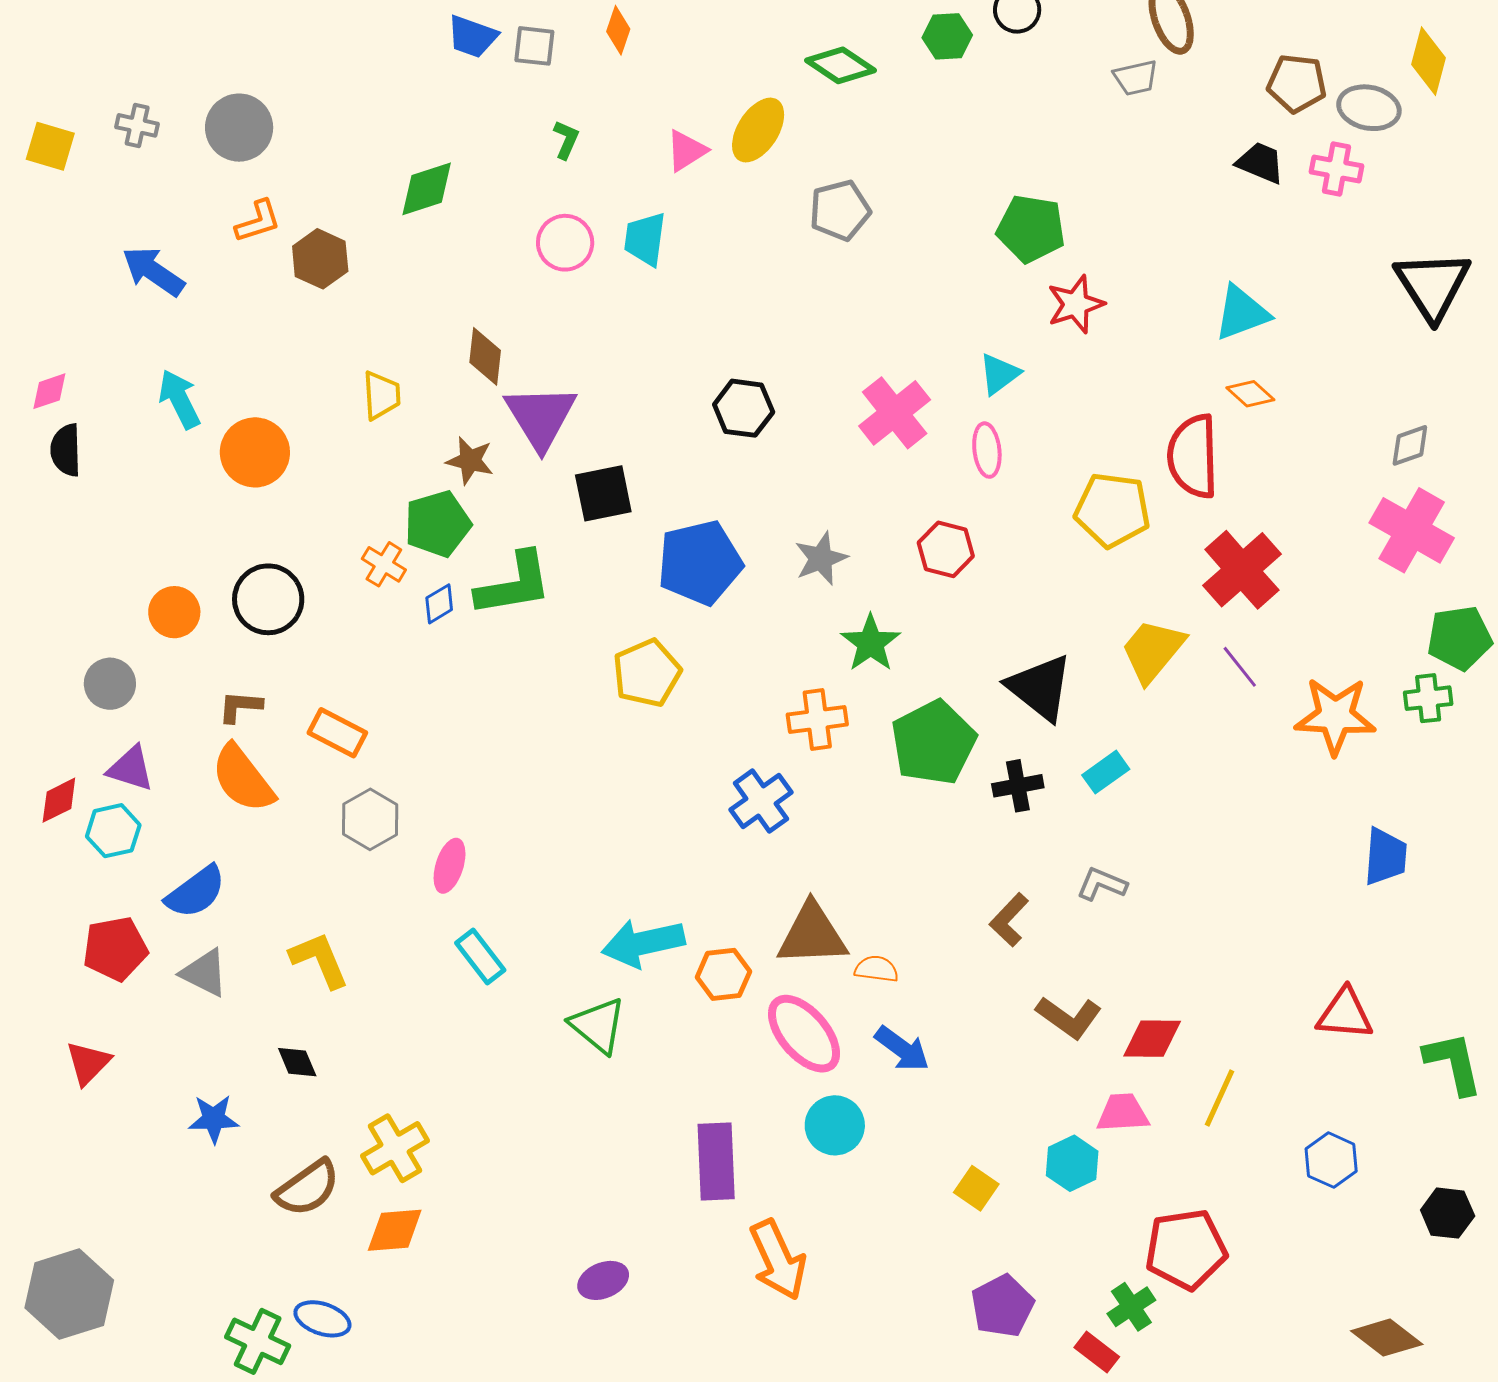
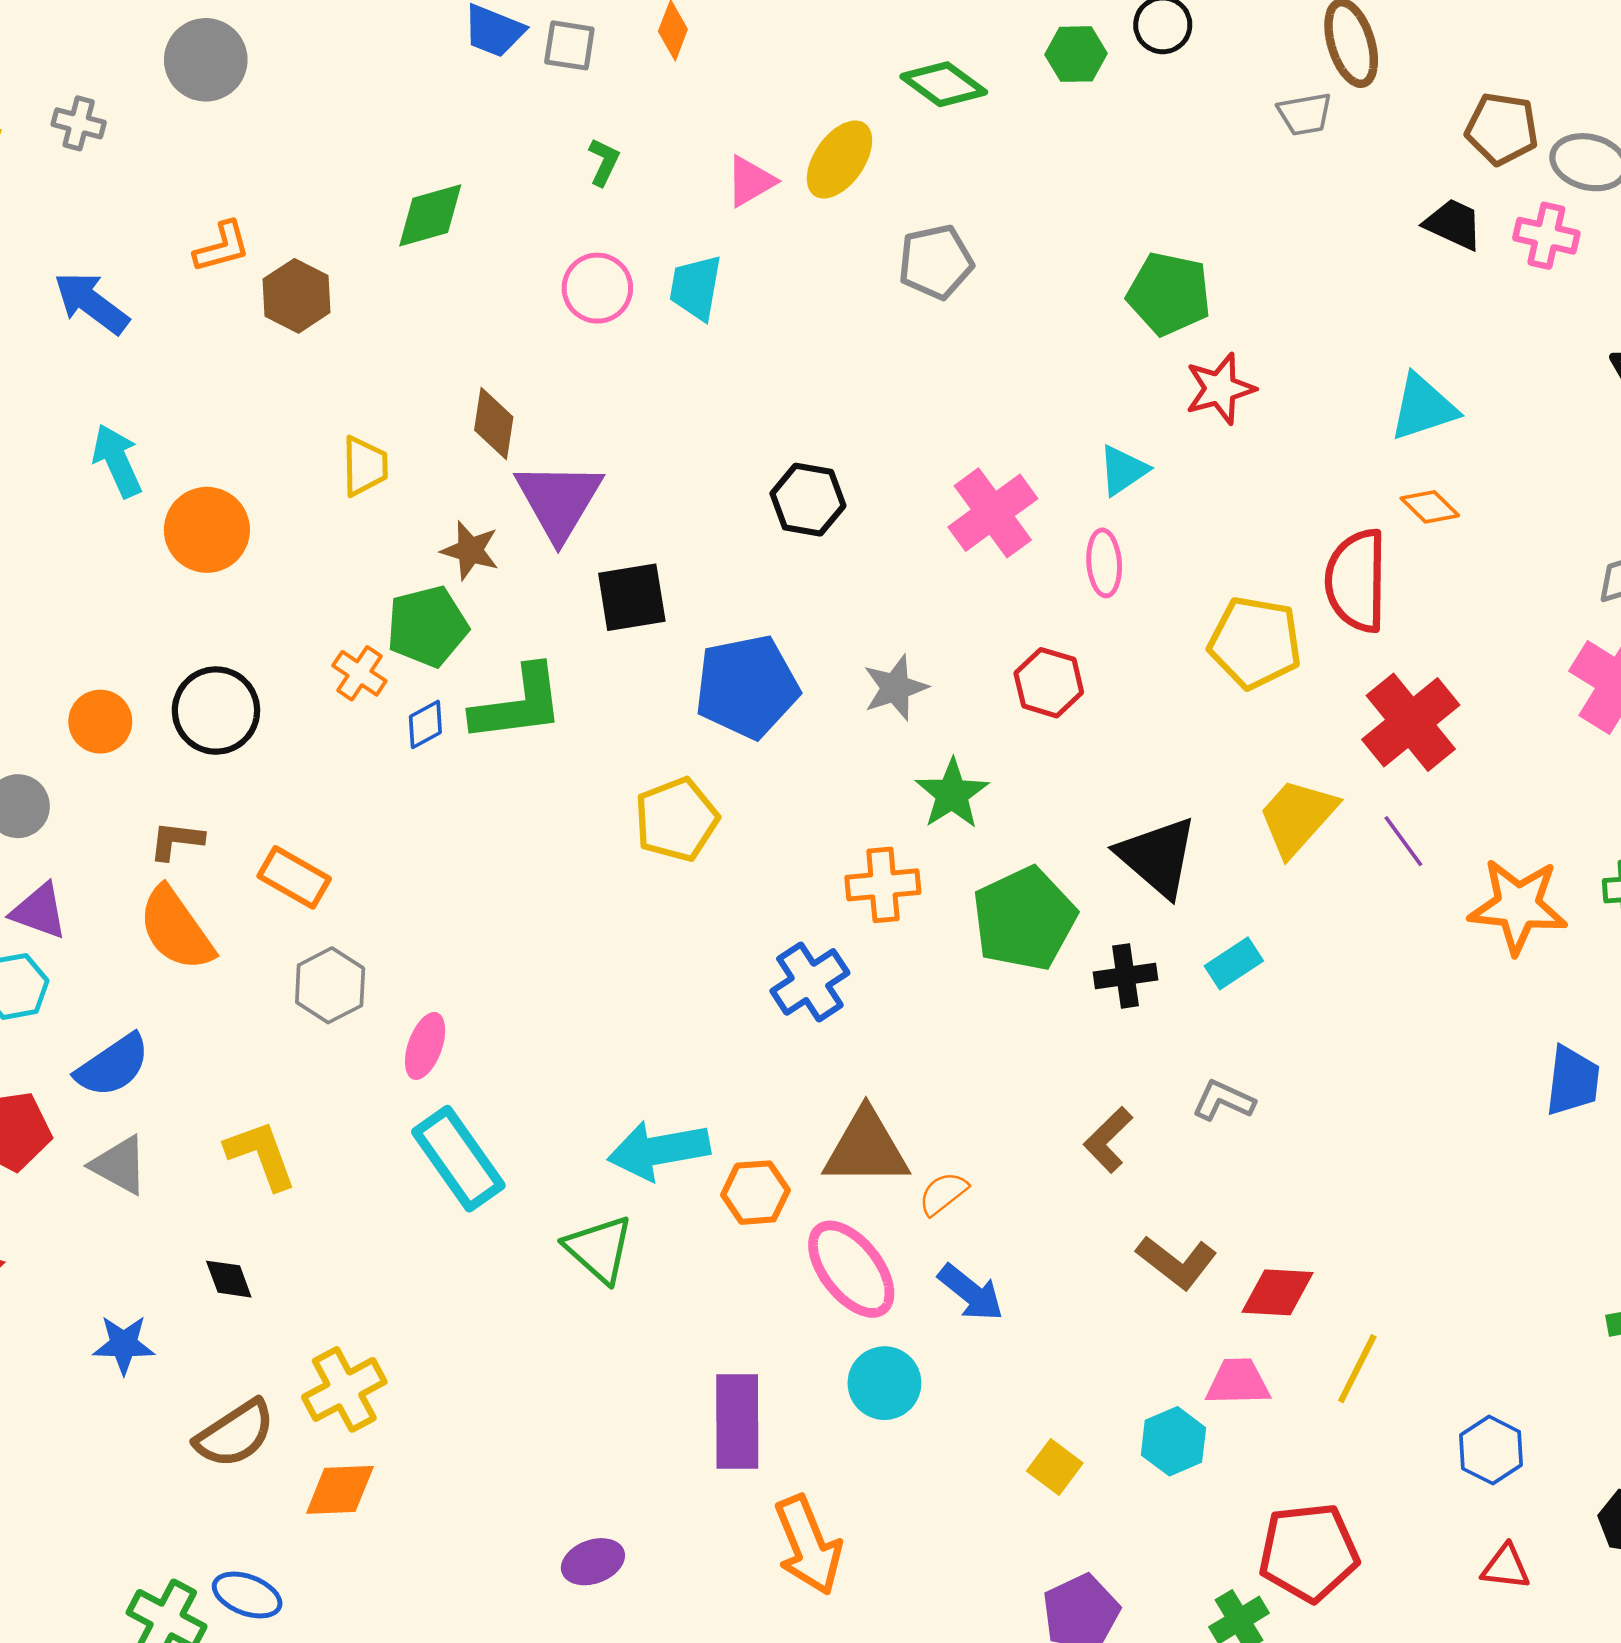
gray circle: (239, 128) -> (206, 60), moved
cyan rectangle: (480, 956) -> (458, 1159), size x1.5
orange semicircle: (876, 969) -> (943, 1194), turned -48
red triangle: (1345, 1014) -> (1506, 1567), moved, size x0.7

